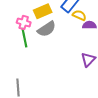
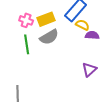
pink cross: (24, 23) -> (26, 20), moved

